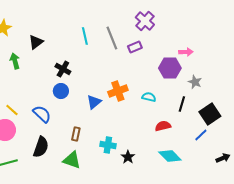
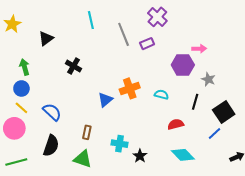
cyan line: (85, 36) -> (91, 20), moved
green arrow: (15, 61) -> (25, 67), moved
blue circle: (61, 91) -> (21, 88), moved

